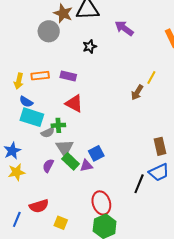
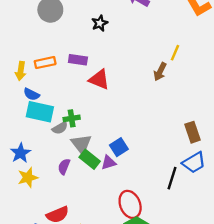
red triangle: (74, 103) -> (99, 79), moved

